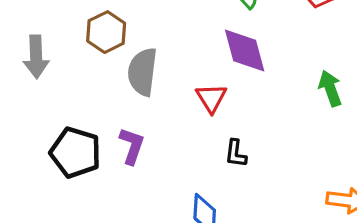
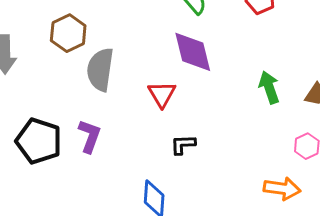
black L-shape: (236, 153) -> (183, 145), turned 80

